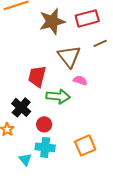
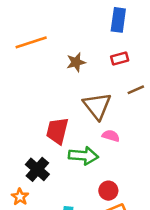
red rectangle: (87, 18) -> (120, 59), size x0.6
brown star: (52, 21) -> (76, 62), size x0.6
red circle: (44, 124) -> (108, 191), moved

